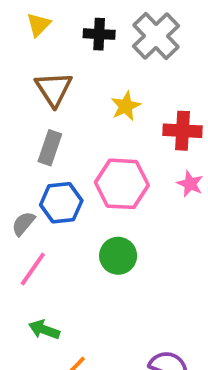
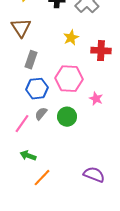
brown triangle: (54, 89) -> (21, 28), moved
pink star: (190, 184) -> (96, 99), moved
gray semicircle: (23, 224) -> (41, 114), moved

